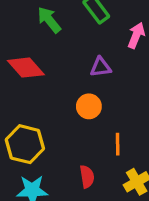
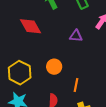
orange circle: (89, 106) -> (54, 67), moved

